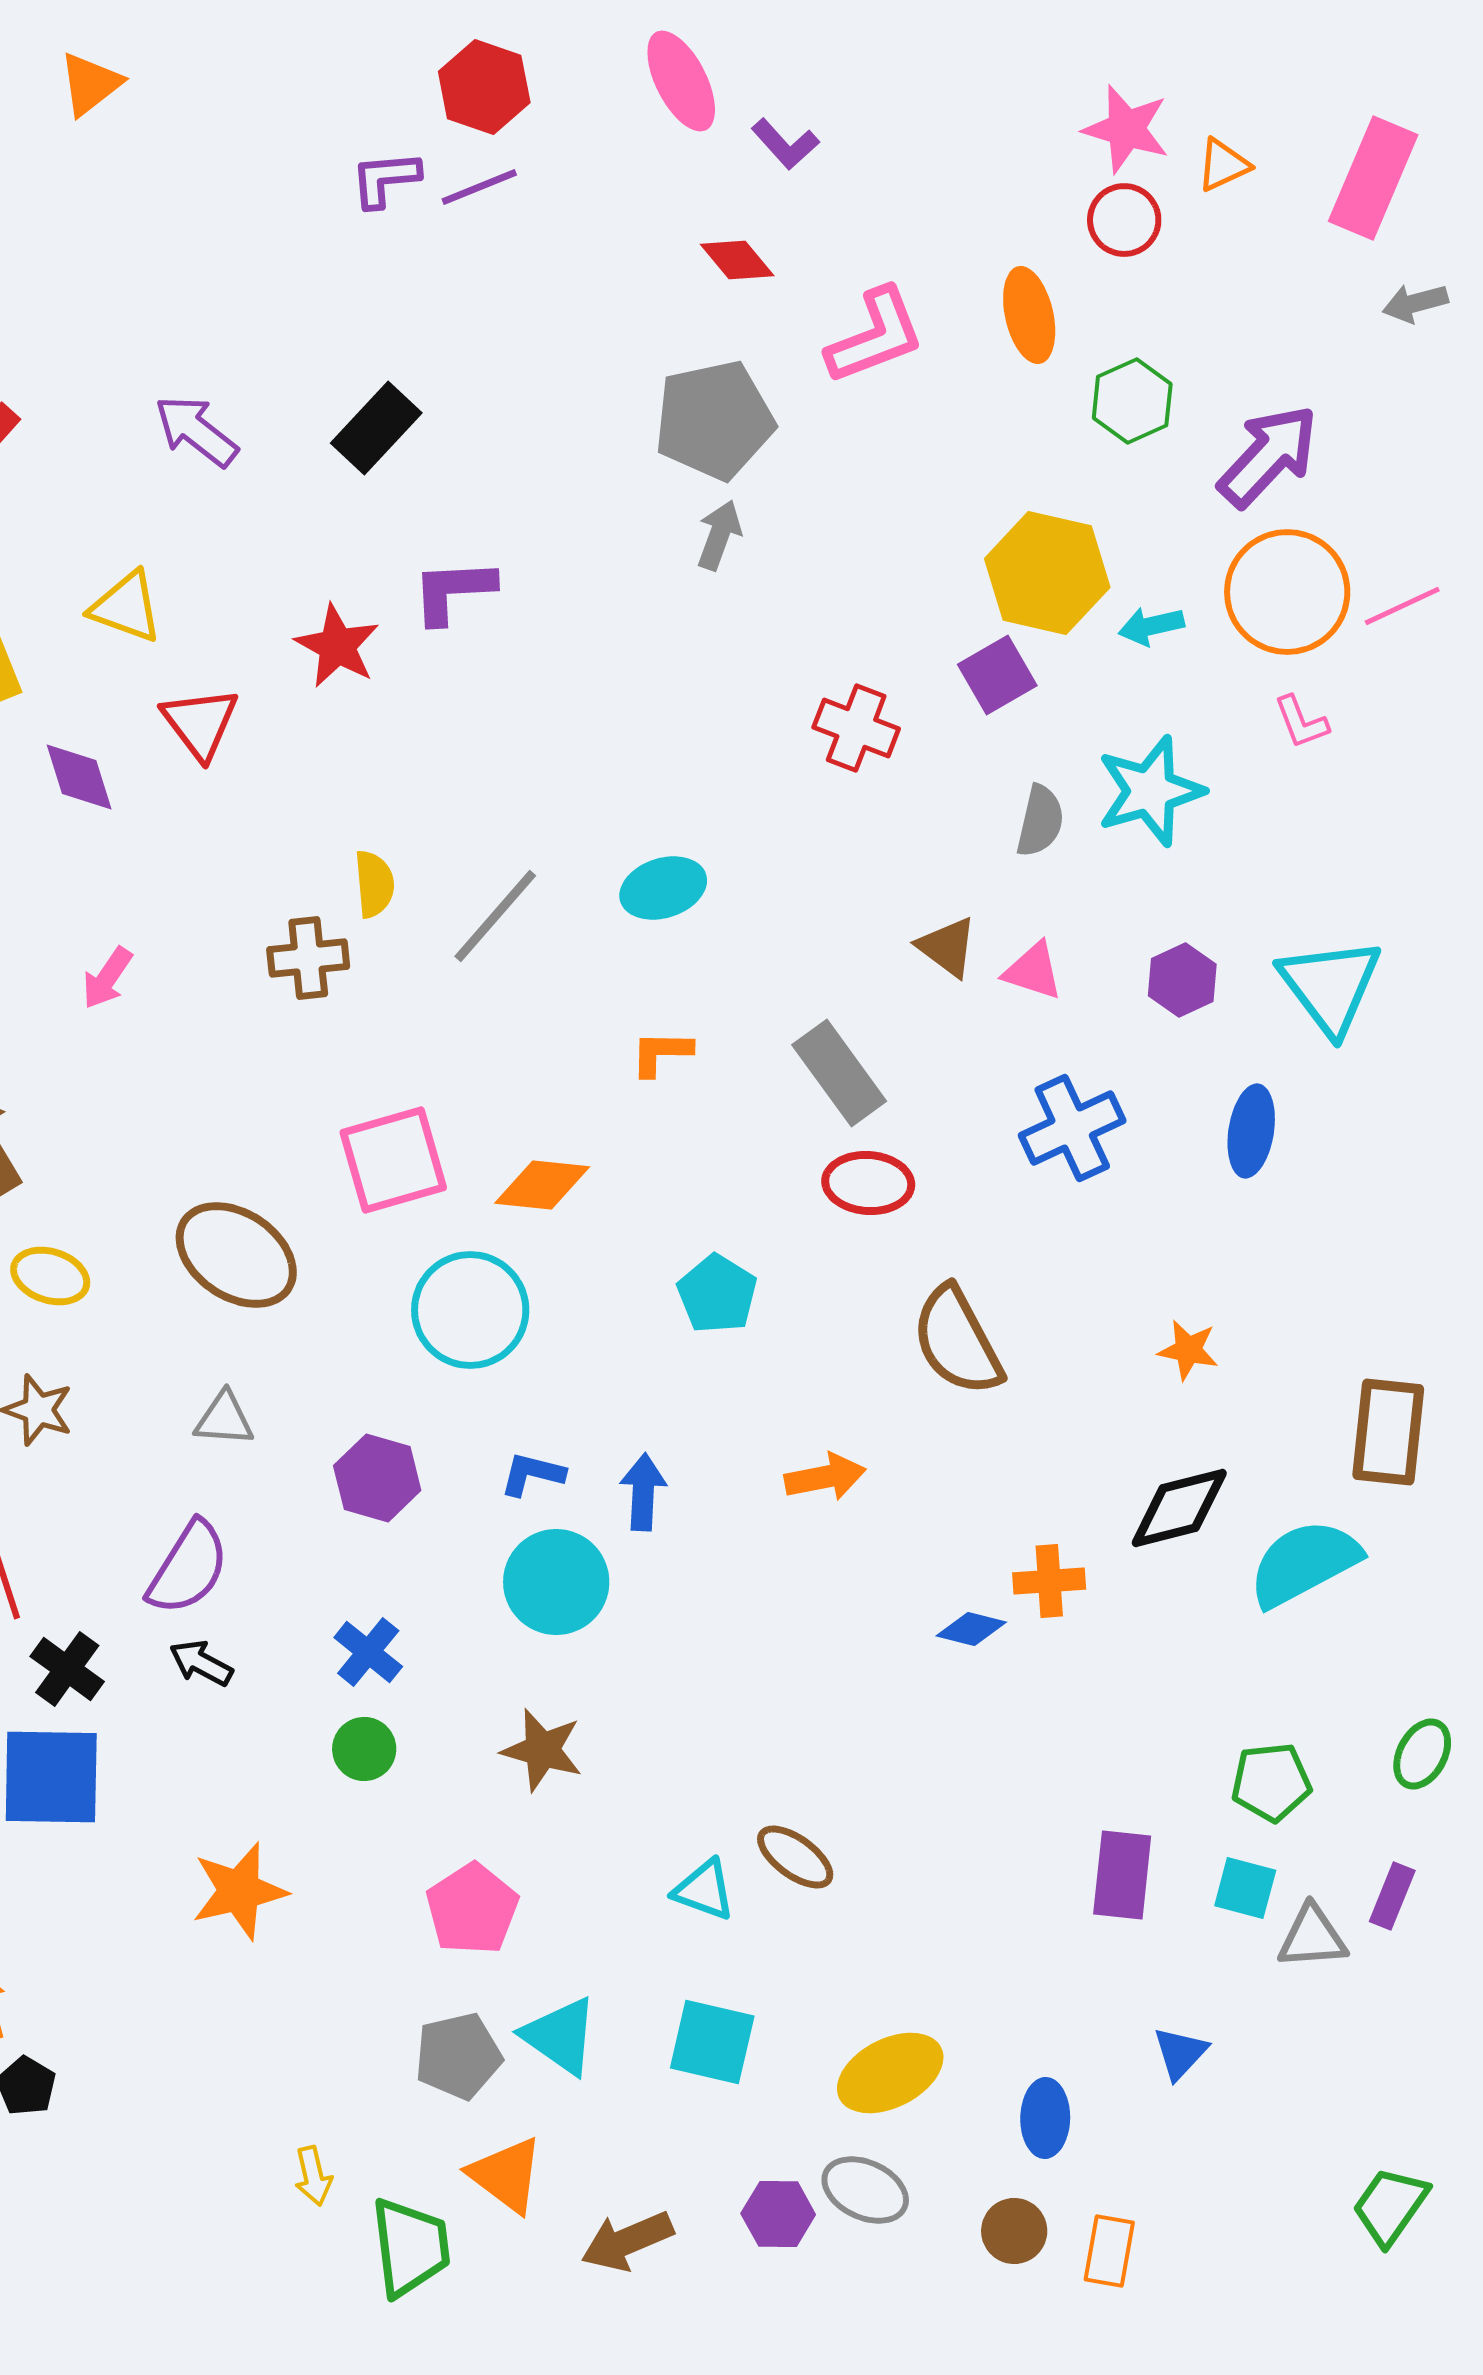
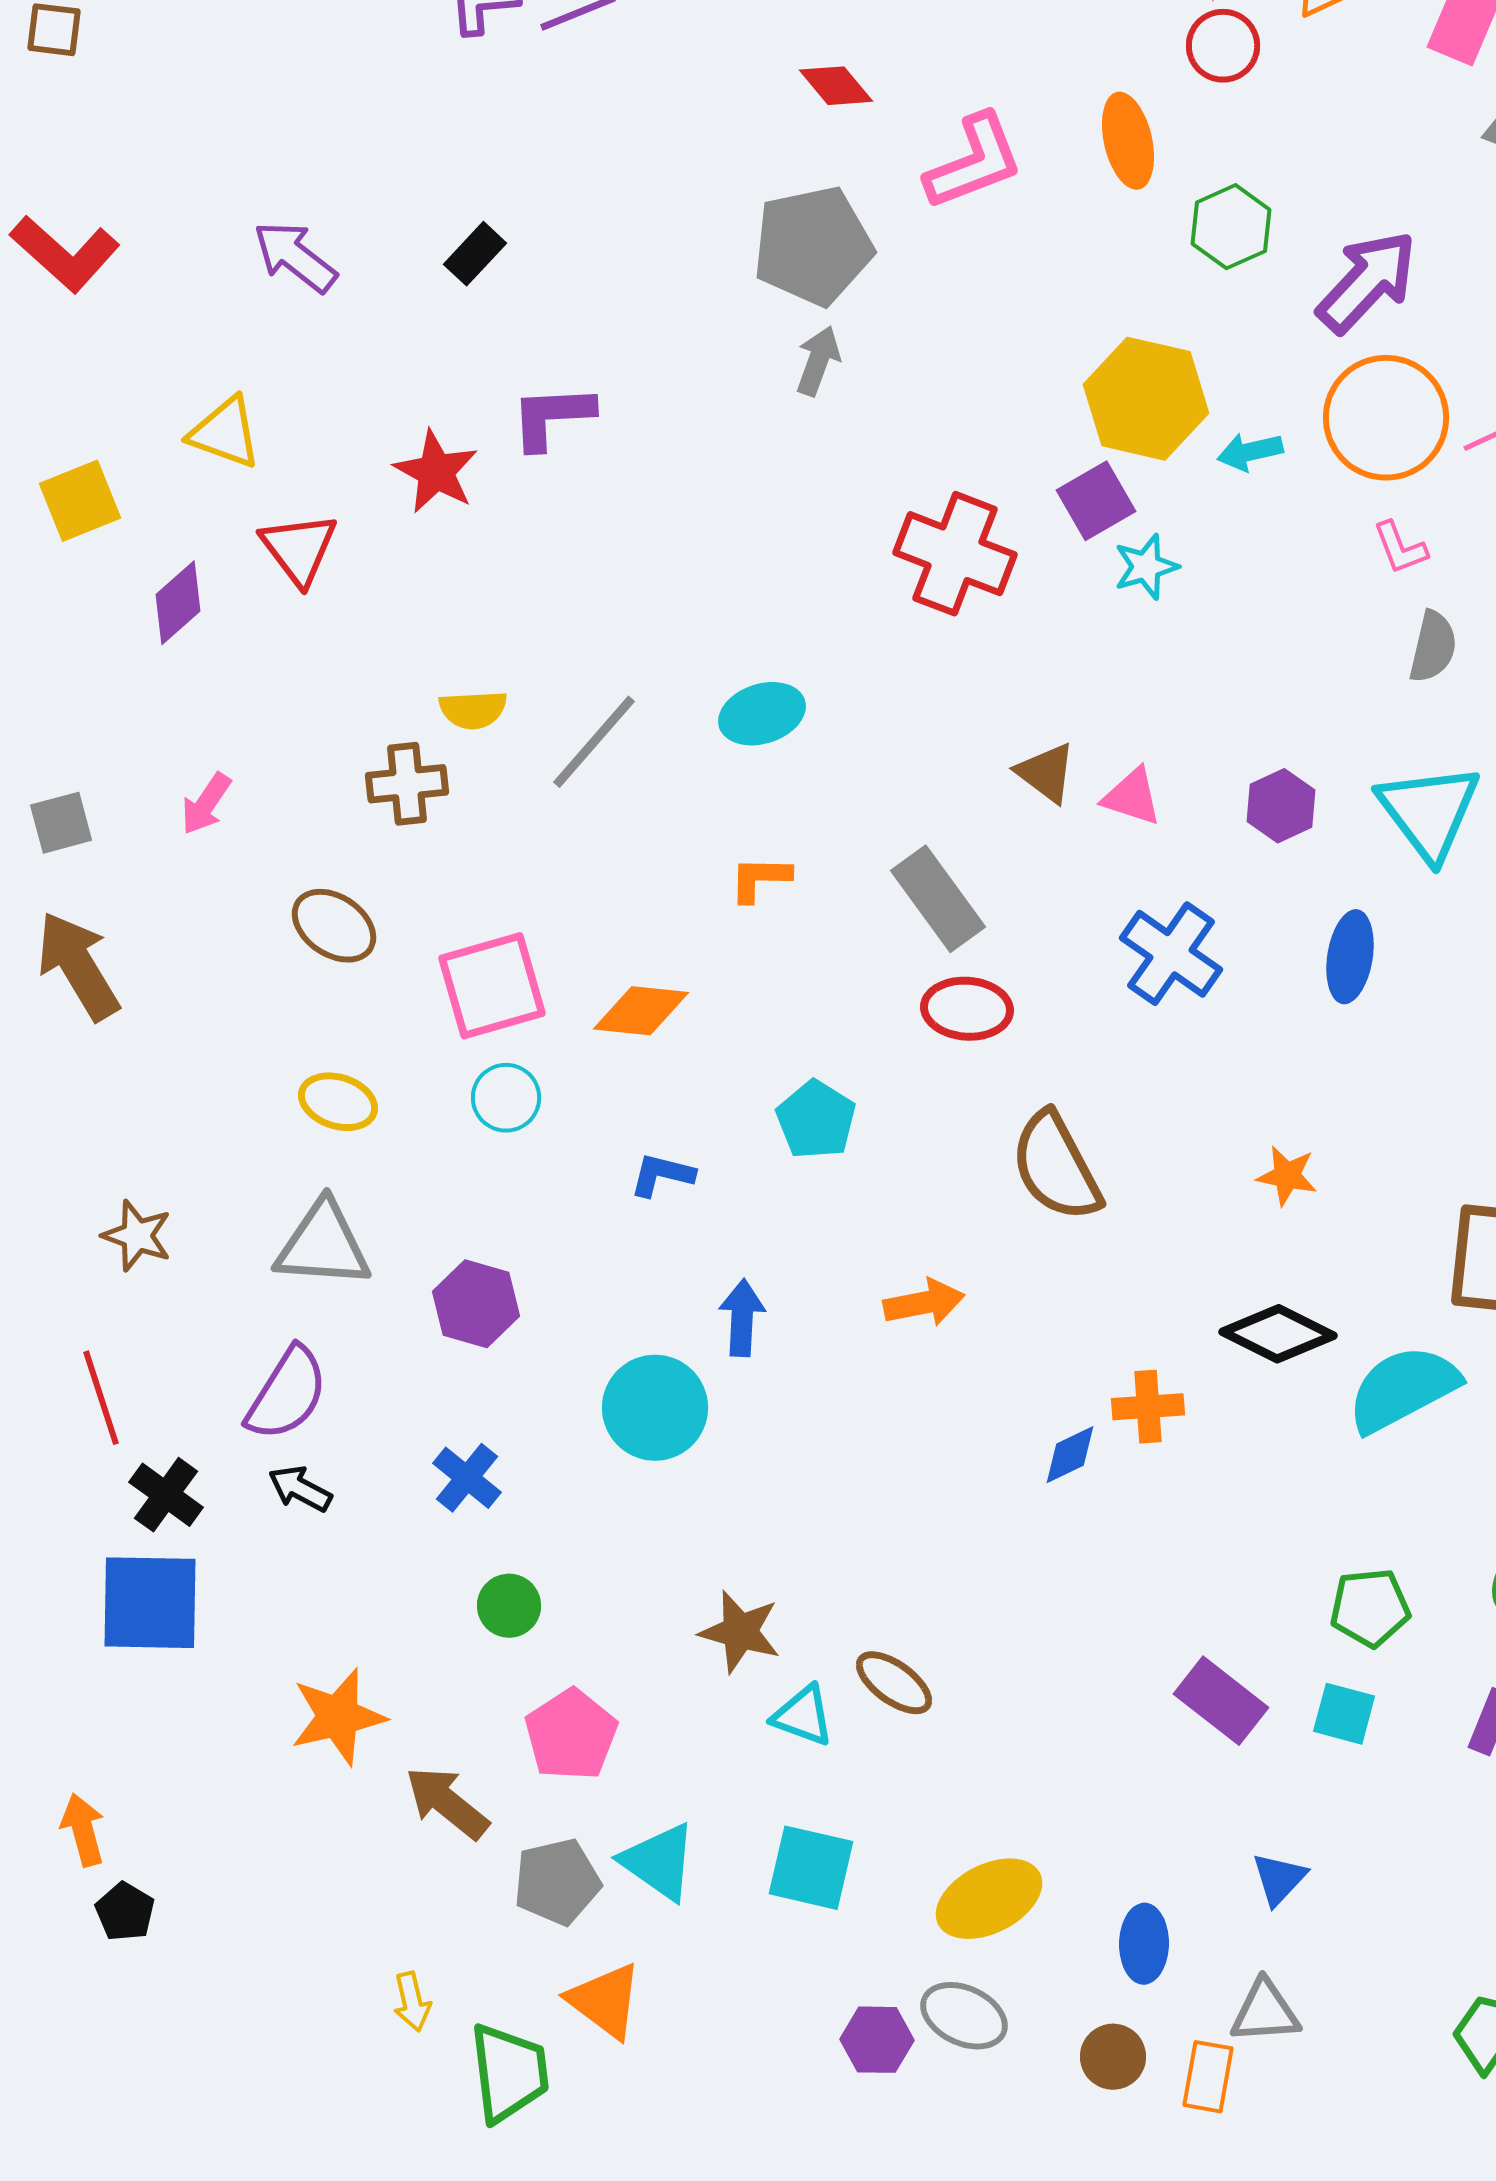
black rectangle: (376, 428) -> (475, 254), size x0.7
red cross: (856, 728) -> (955, 554), size x1.4
purple diamond: (79, 777) -> (178, 603), turned 66
cyan star: (1150, 791) -> (1146, 567), moved, size x0.6
gray semicircle: (1040, 821) -> (1433, 647), moved
yellow semicircle: (374, 884) -> (473, 710), turned 92
blue cross: (1072, 1128) -> (1171, 954), turned -30
brown ellipse: (236, 1255) -> (334, 926), moved, size x0.7
yellow ellipse: (50, 1276) -> (338, 1102), moved
cyan circle: (470, 1310) -> (506, 1098), moved, size x0.6
gray triangle: (224, 1419) -> (323, 1245), size x1.6
blue L-shape: (532, 1474) -> (662, 1175), moved
black diamond: (1179, 1508) -> (1278, 1334), turned 41
blue diamond: (971, 1629) -> (1070, 1455), turned -40
green circle: (364, 1749) -> (509, 1606), moved
brown star: (542, 1750) -> (740, 1632), moved
purple rectangle: (1122, 1875) -> (1221, 1701), turned -58
gray triangle: (1312, 1937) -> (1265, 2012), moved
brown arrow: (627, 2241) -> (447, 1803), moved, turned 62

